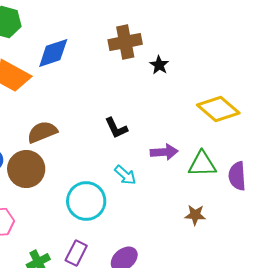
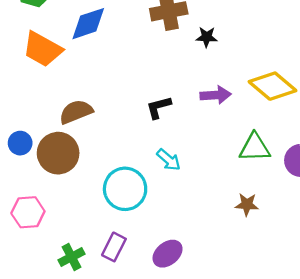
black star: (159, 65) -> (207, 37), turned -30
black L-shape: (116, 128) -> (159, 107), turned 100
purple arrow: (164, 152) -> (216, 95), moved

